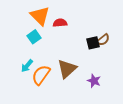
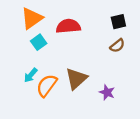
orange triangle: (40, 16) -> (32, 18), moved, turned 40
red semicircle: (60, 23) -> (68, 26), size x1.5
black square: (93, 43) -> (118, 22), moved

